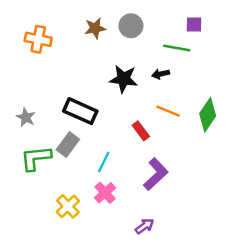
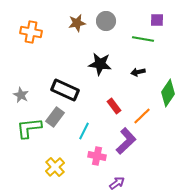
black arrow: (161, 74) -> (138, 72), moved
orange line: (168, 111) -> (142, 116), moved, turned -66
pink cross: (105, 193) -> (97, 156), moved, turned -36

